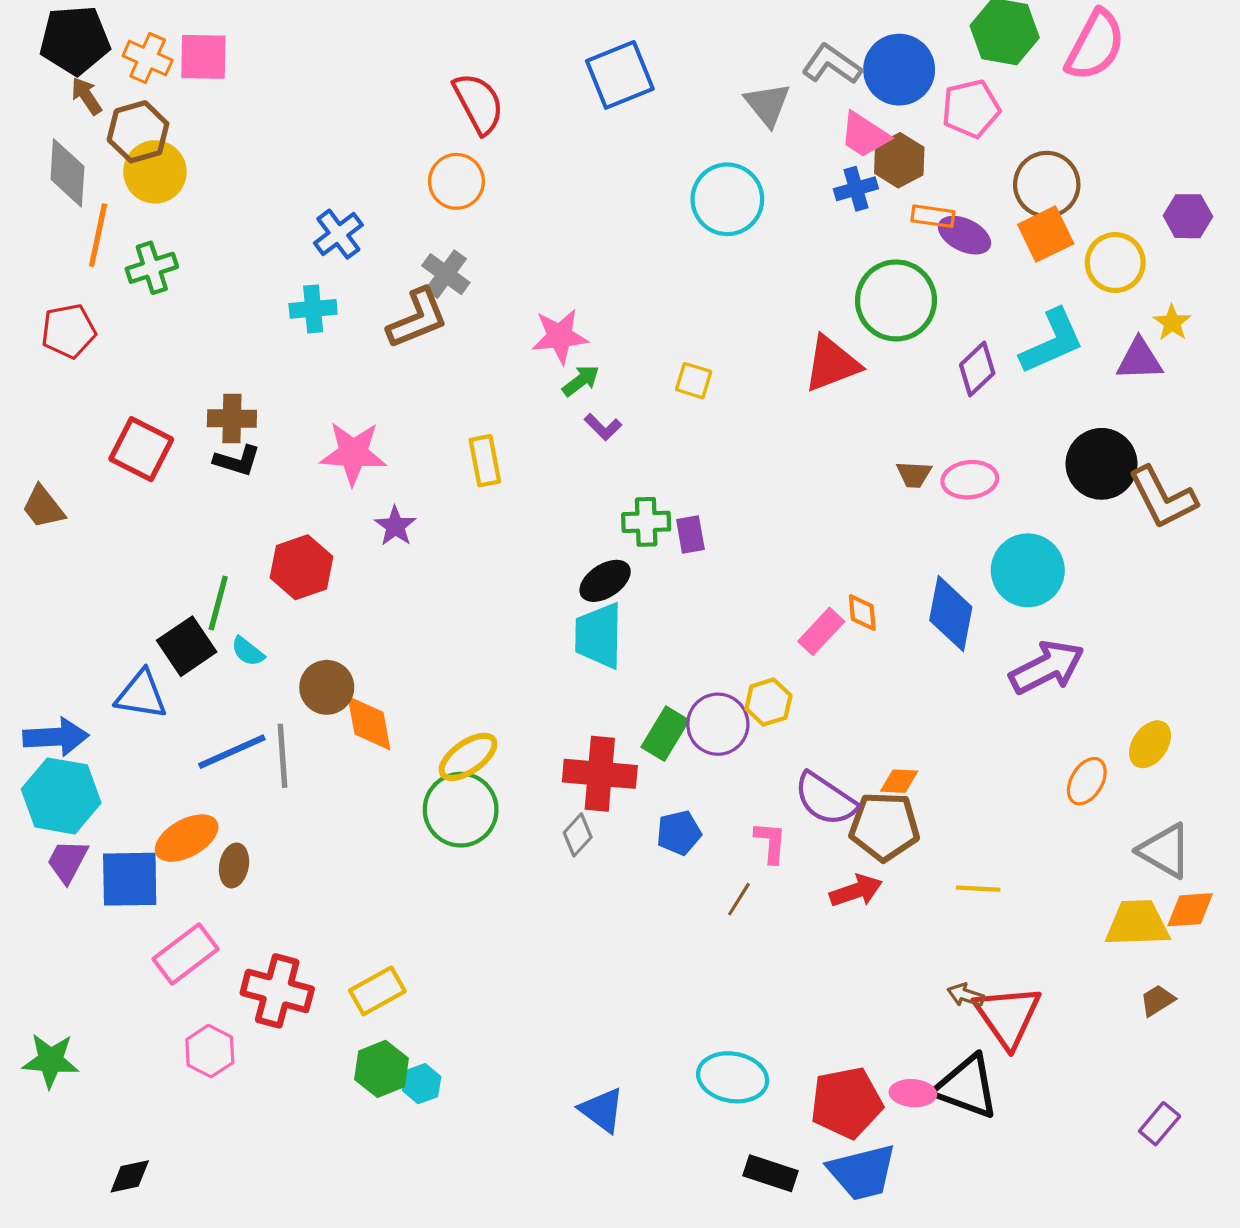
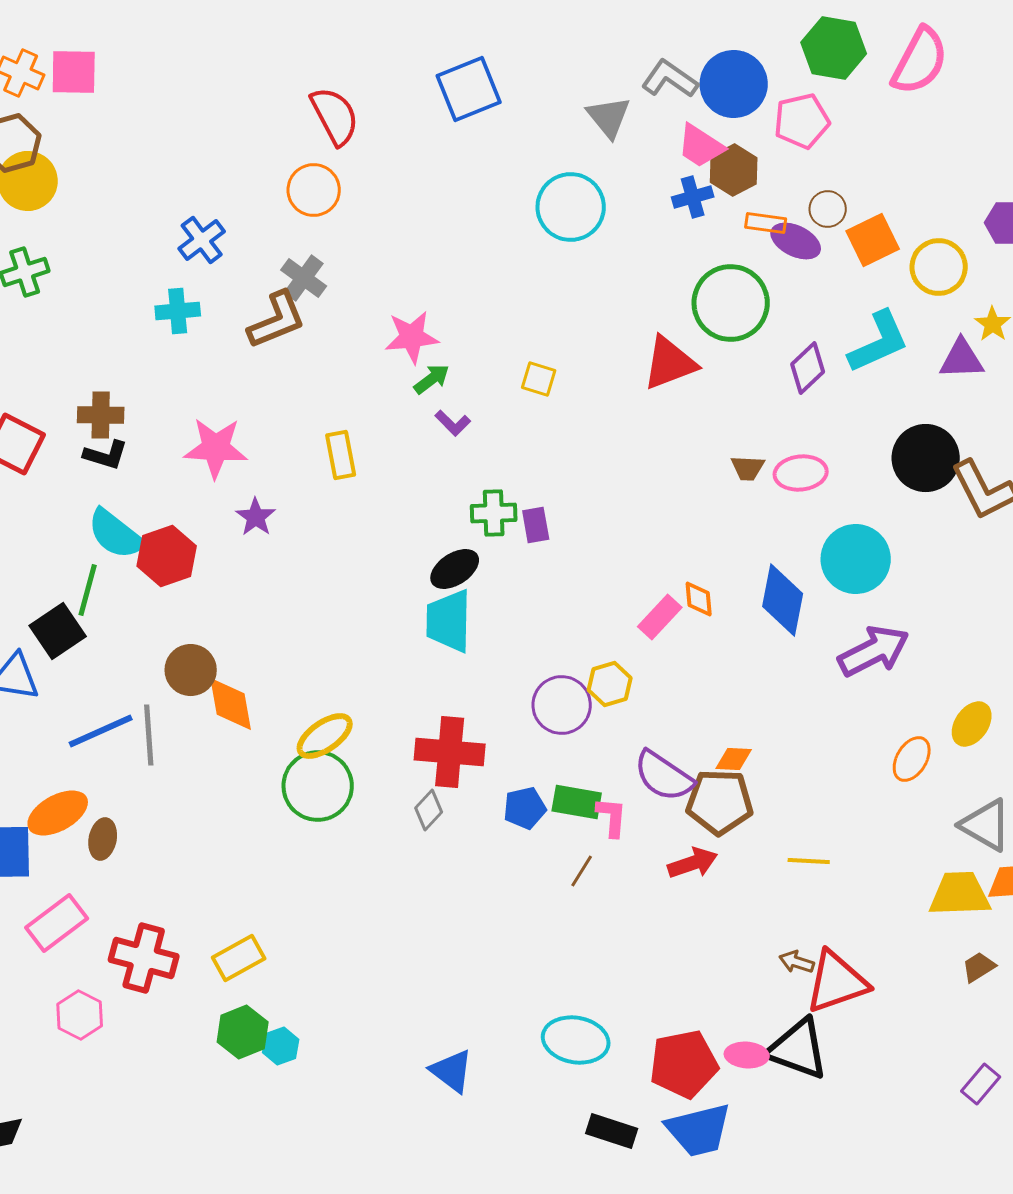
brown circle: (1047, 185) -> (828, 209), moved, size x0.6
cyan semicircle: (248, 651) -> (116, 534), moved, size x1.8
green rectangle: (665, 734) -> (577, 802), moved, turned 69
red triangle: (1008, 1016) -> (837, 982), turned 46

